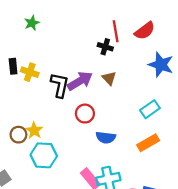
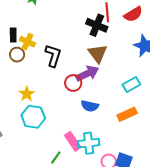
black cross: (105, 47) -> (97, 25), size x1.5
brown triangle: (109, 78) -> (98, 54), size x1.5
purple arrow: (80, 81) -> (87, 74), moved
brown circle: (18, 135) -> (17, 55), moved

